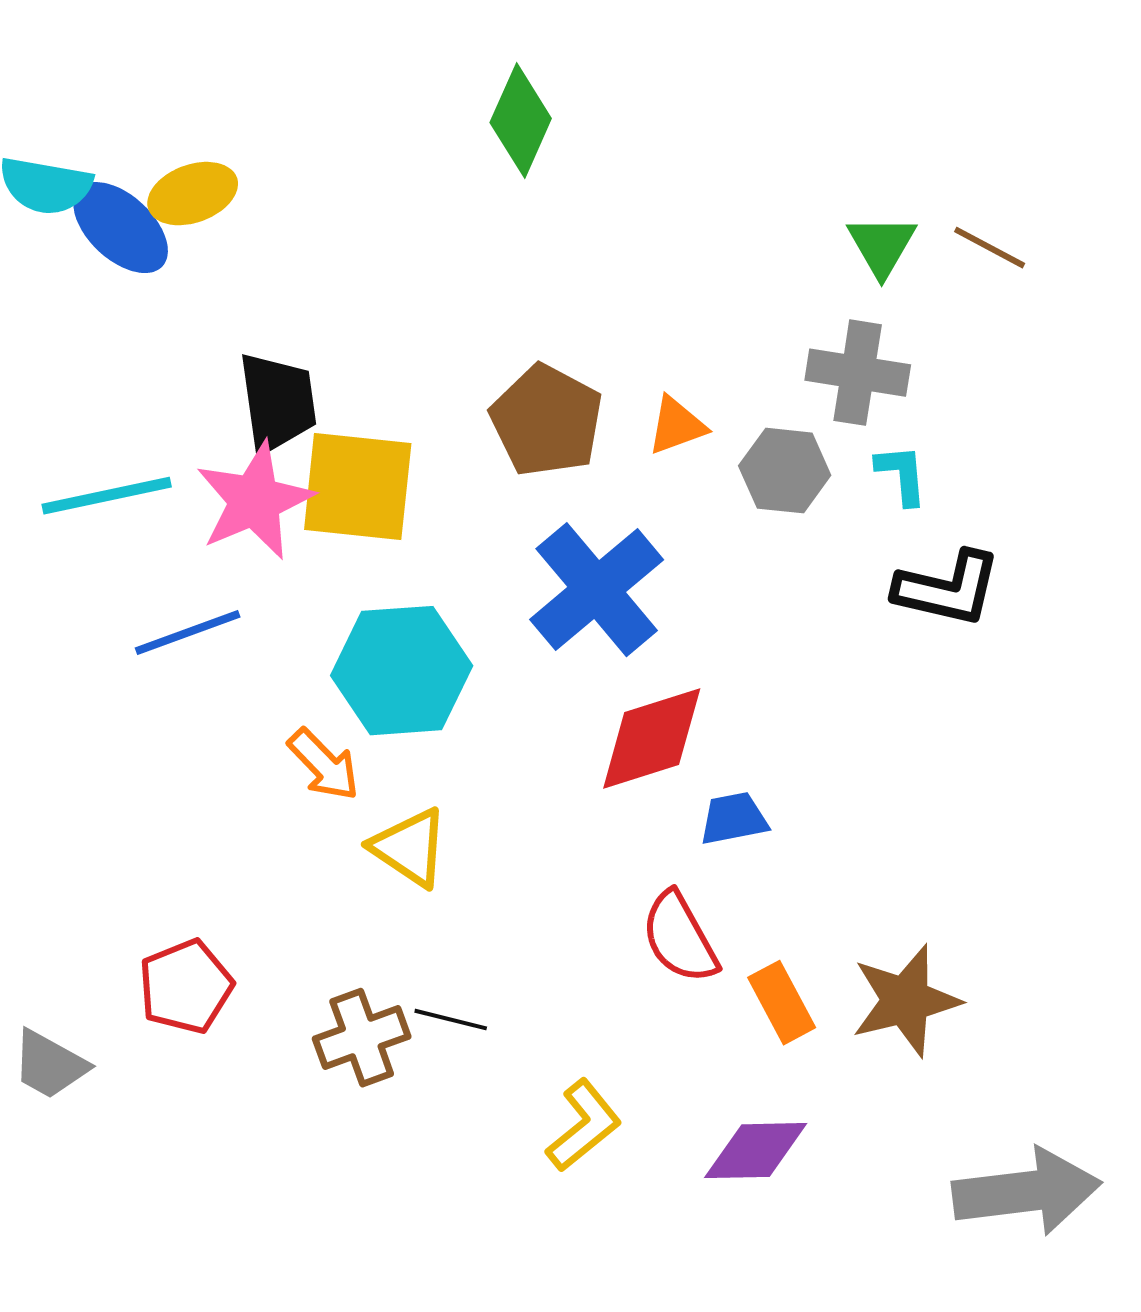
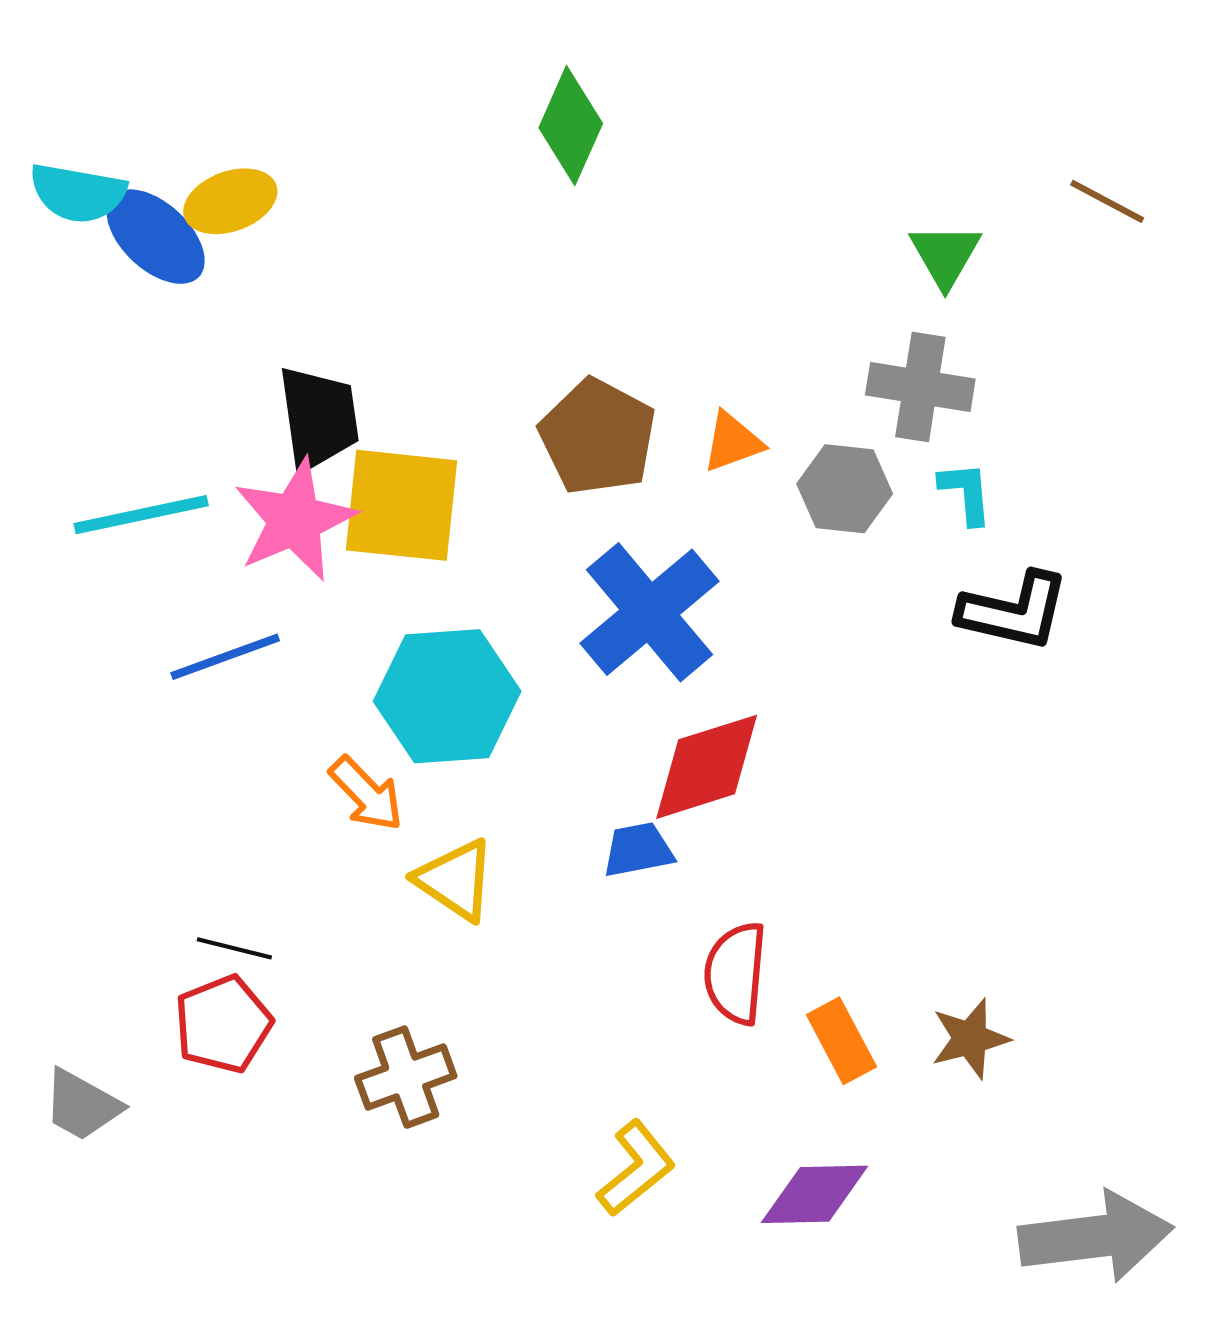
brown line: (990, 248) -> (1107, 201), moved
blue trapezoid: (734, 819) -> (638, 850), moved
red semicircle: (680, 938) -> (736, 973), turned 34
brown star: (906, 1001) -> (970, 1039), size x0.7
black line: (451, 1020) -> (234, 948), moved

